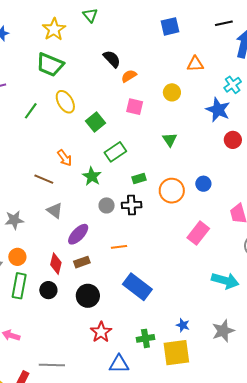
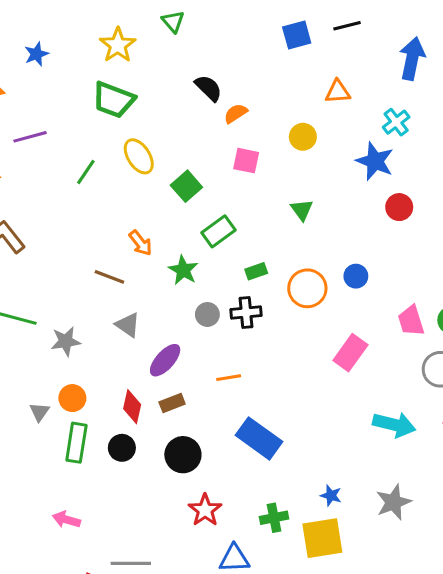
black line: (224, 23) -> (347, 26), moved

